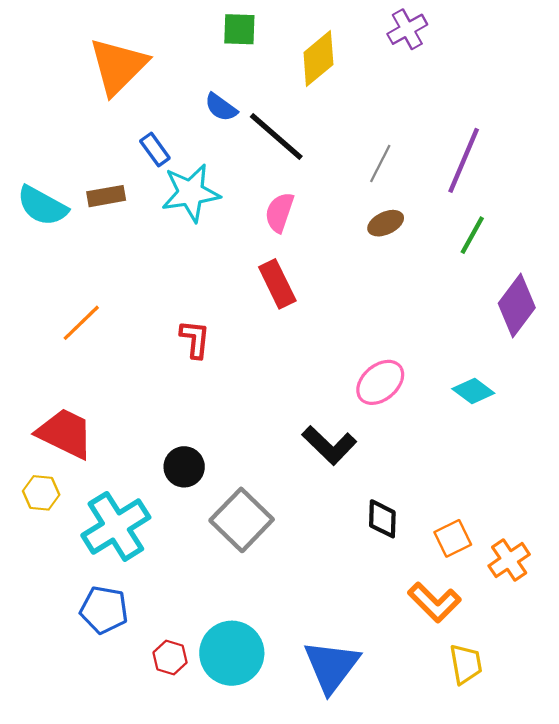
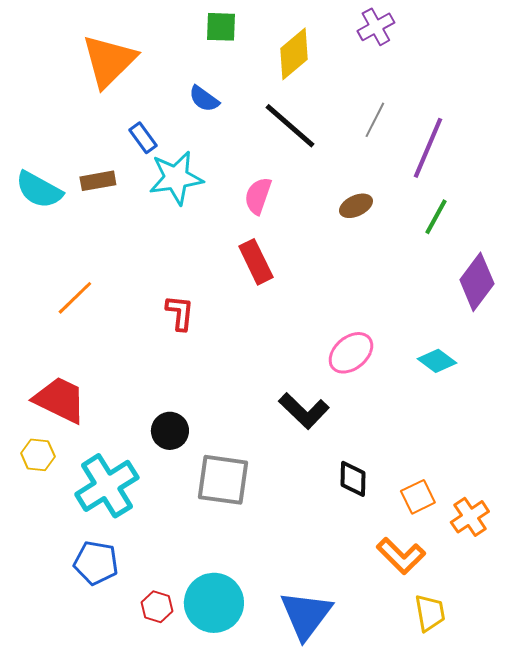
black line: (276, 136) -> (290, 126), moved
gray line: (380, 164) -> (375, 120), moved
gray square: (242, 520) -> (223, 480), turned -36

